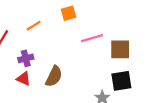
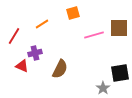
brown square: (120, 49) -> (119, 28), moved
red triangle: (23, 79) -> (22, 66), moved

